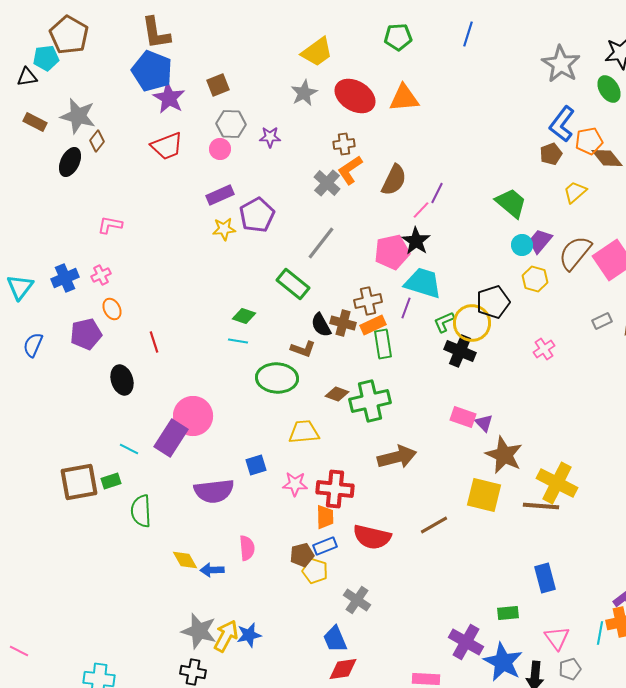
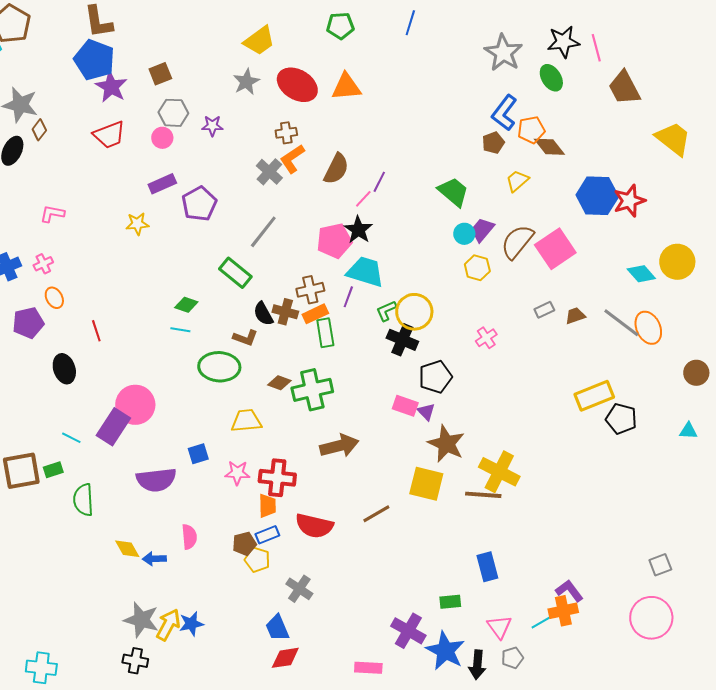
yellow star: (224, 229) -> (137, 224), moved
black pentagon: (493, 302) -> (435, 377), moved
cyan line: (600, 633) -> (542, 622), turned 50

